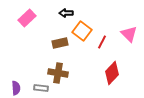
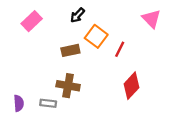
black arrow: (66, 13) -> (77, 15), turned -48
pink triangle: (129, 34) -> (151, 19), moved

